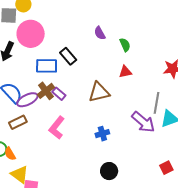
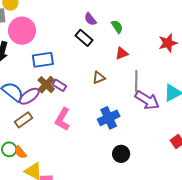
black rectangle: (68, 56) -> (84, 38), moved
brown triangle: (99, 92) -> (99, 78), size x0.6
gray line: (156, 103) -> (136, 81), moved
blue cross: (102, 134) -> (109, 118), size x1.5

